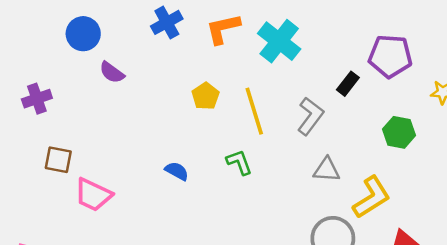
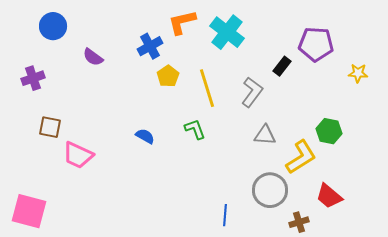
blue cross: (167, 22) -> (150, 46), moved
blue circle: (83, 34) -> (53, 26), moved
green hexagon: (399, 132) -> (329, 131), moved

